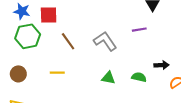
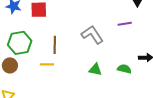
green hexagon: (28, 36) -> (20, 43), moved
brown line: (68, 41) -> (55, 45), moved, turned 36

